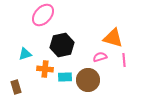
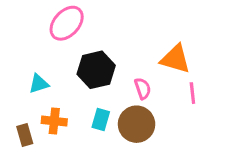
pink semicircle: (100, 57) -> (143, 88), moved, turned 88
orange cross: (45, 69) -> (54, 121), moved
cyan rectangle: (65, 77) -> (101, 119), turned -72

